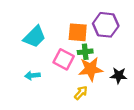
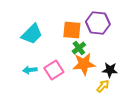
green cross: (85, 52) -> (79, 48), turned -32
pink square: (64, 59) -> (54, 70), moved, turned 30
yellow arrow: (81, 93) -> (103, 86), moved

